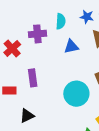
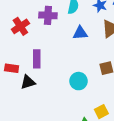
cyan circle: (76, 94) -> (79, 81), size x0.7
black triangle: (27, 116) -> (28, 82), moved

